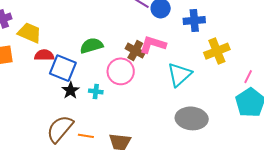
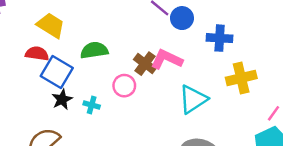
yellow trapezoid: (30, 33) -> (51, 25), moved
pink circle: (121, 71) -> (124, 86), size x0.7

